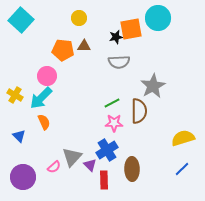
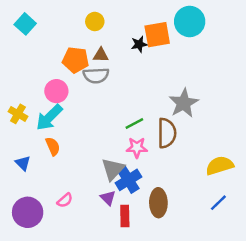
cyan square: (21, 20) -> (25, 24), size x0.7
gray semicircle: (119, 62) -> (96, 75), moved
gray triangle: (72, 157) -> (113, 169), moved

